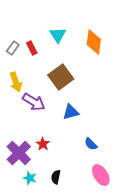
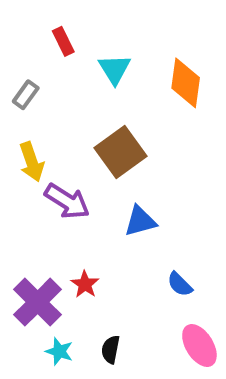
red rectangle: (32, 48) -> (63, 41), moved

